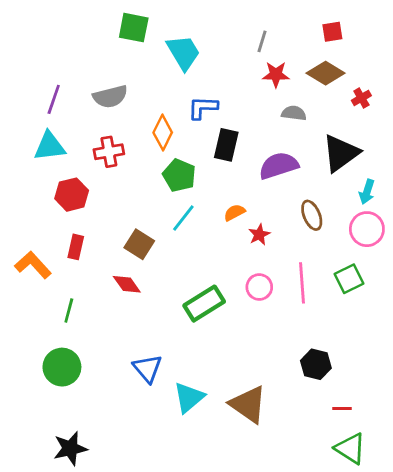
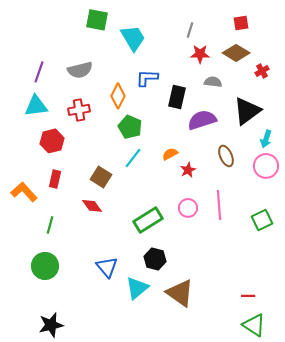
black rectangle: (226, 145) -> (177, 97), moved
green square: (349, 279) -> (262, 220), moved
black hexagon: (316, 364) -> (155, 259), moved

